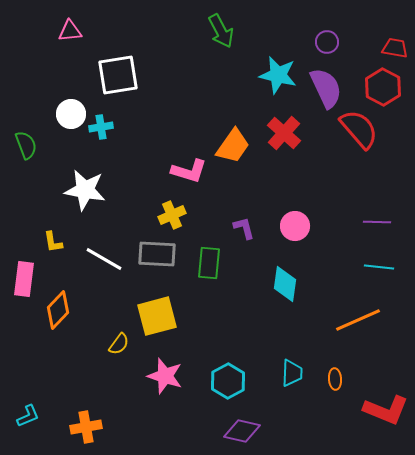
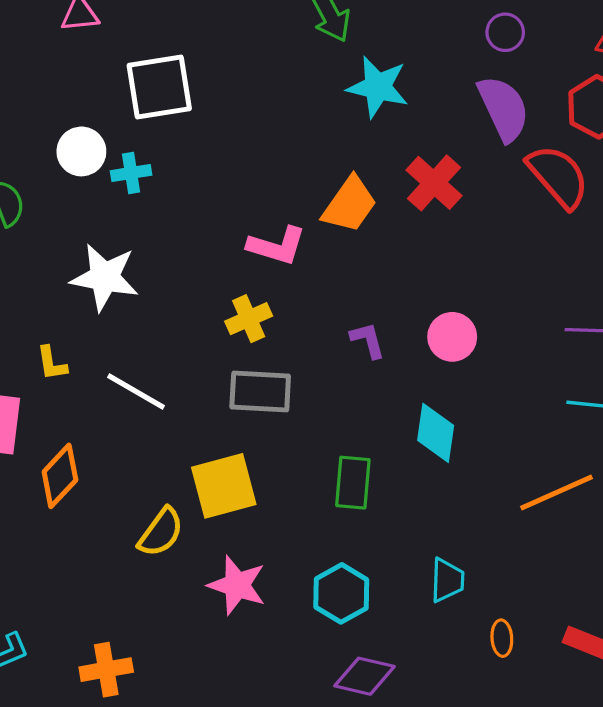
cyan star: (278, 75) -> (378, 87), moved
gray rectangle: (157, 254) -> (260, 391), moved
green rectangle: (209, 263) -> (353, 483), moved
yellow semicircle: (119, 344) -> (161, 532), size x1.4
orange ellipse: (335, 379) -> (502, 638), moved

